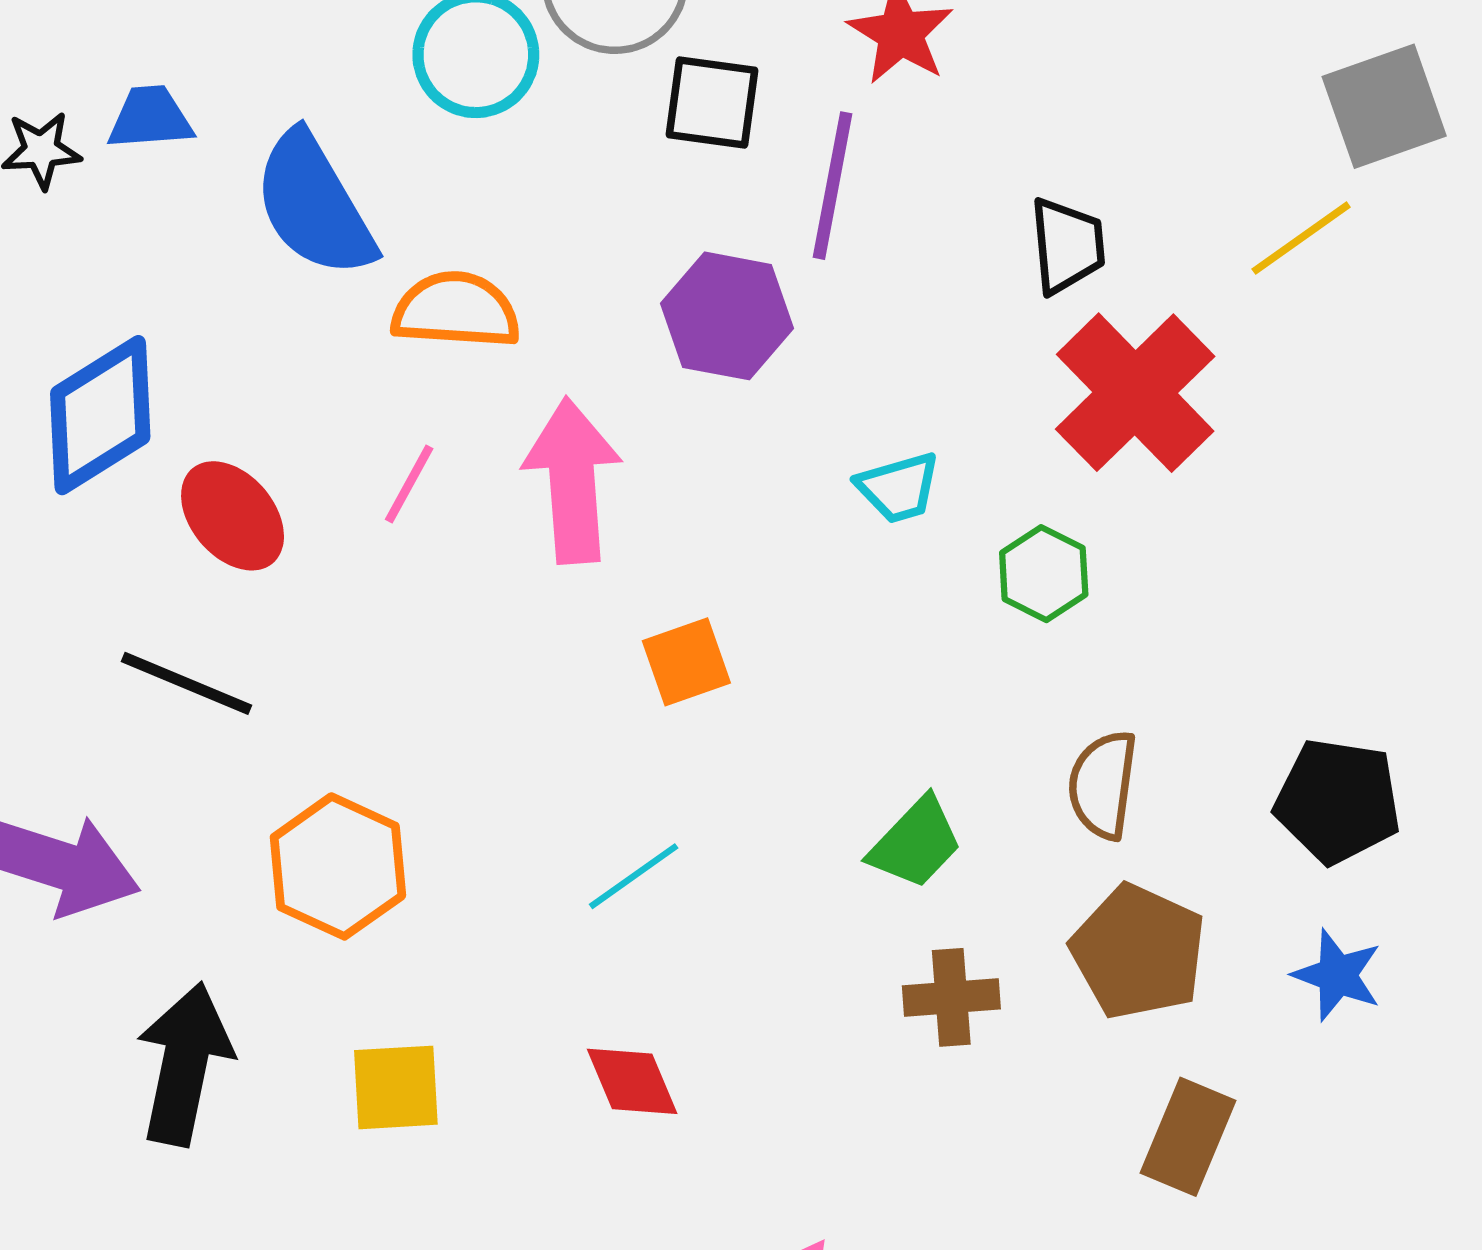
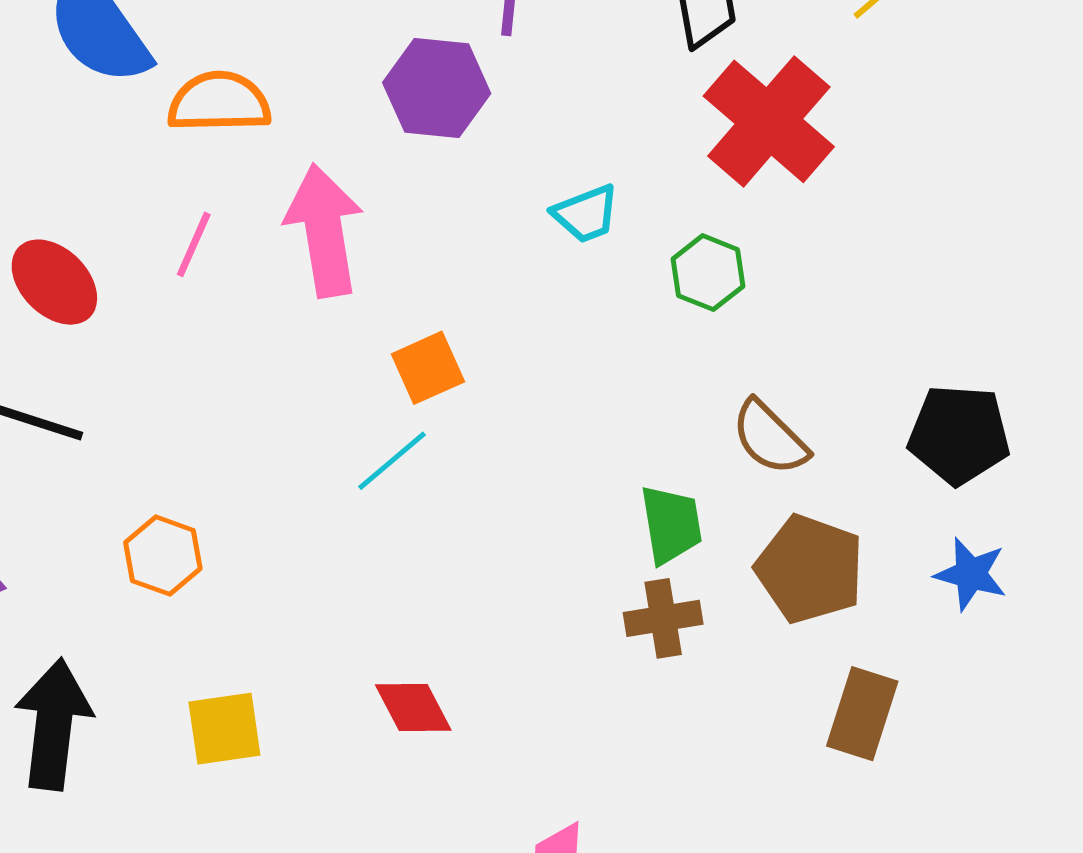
brown semicircle: (1103, 785) -> (770, 438), turned -48
green trapezoid: (916, 843) -> (671, 525), moved, turned -48
orange hexagon: (338, 866) -> (163, 556), size x0.7
cyan line: (634, 876) -> (392, 461), moved

